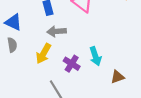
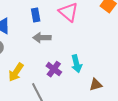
yellow arrow: (43, 54) -> (16, 72), moved

